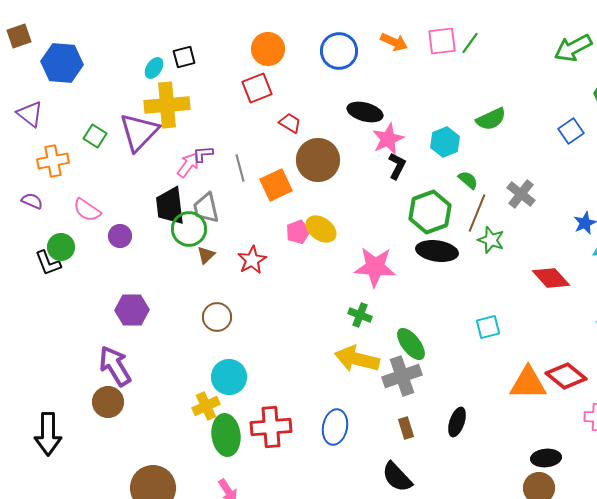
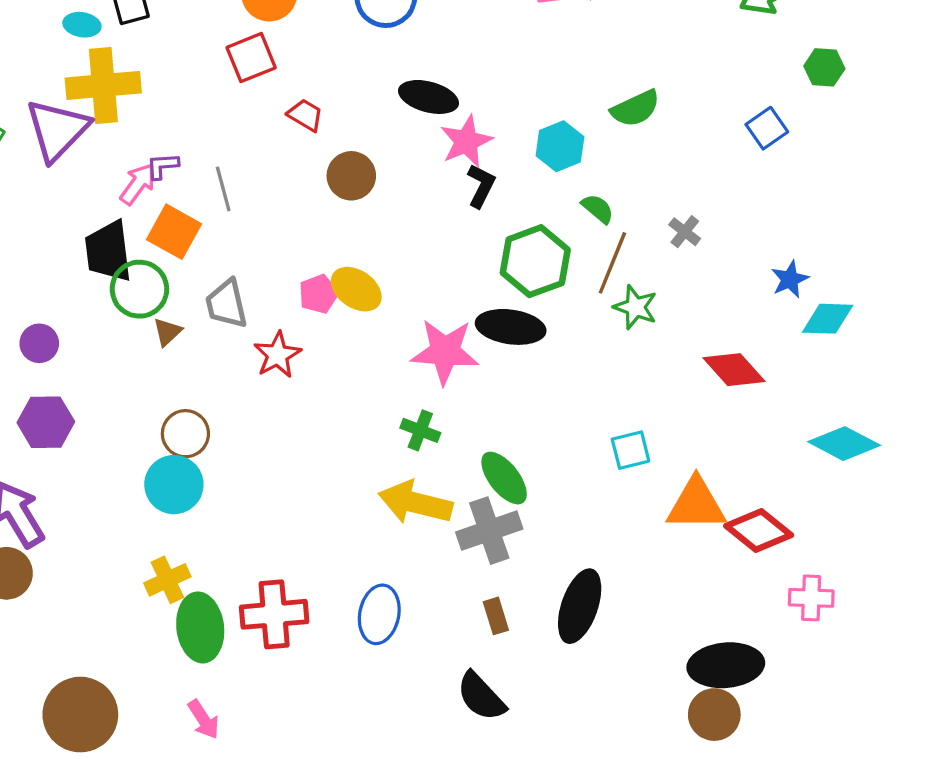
cyan ellipse: (154, 68) -> (82, 25), turned 65
brown circle: (318, 160) -> (351, 176), size x0.7
orange square: (276, 185) -> (174, 232), moved, turned -36
gray cross: (521, 194) -> (685, 232), size x0.7
gray trapezoid: (206, 208) -> (226, 304), moved
purple circle: (120, 236) -> (39, 343), moved
black ellipse: (437, 251) -> (511, 327), moved
red star: (252, 260) -> (277, 355), moved
cyan circle: (229, 377) -> (174, 485), moved
orange triangle: (528, 383) -> (696, 504), moved
black ellipse: (457, 422) -> (580, 606), size x1.5
black ellipse: (546, 458) -> (726, 665), size x1.5

